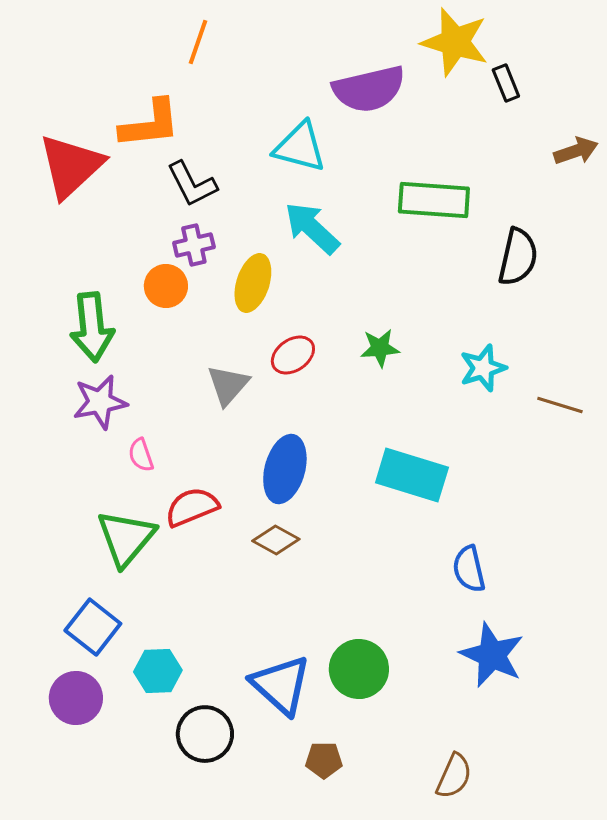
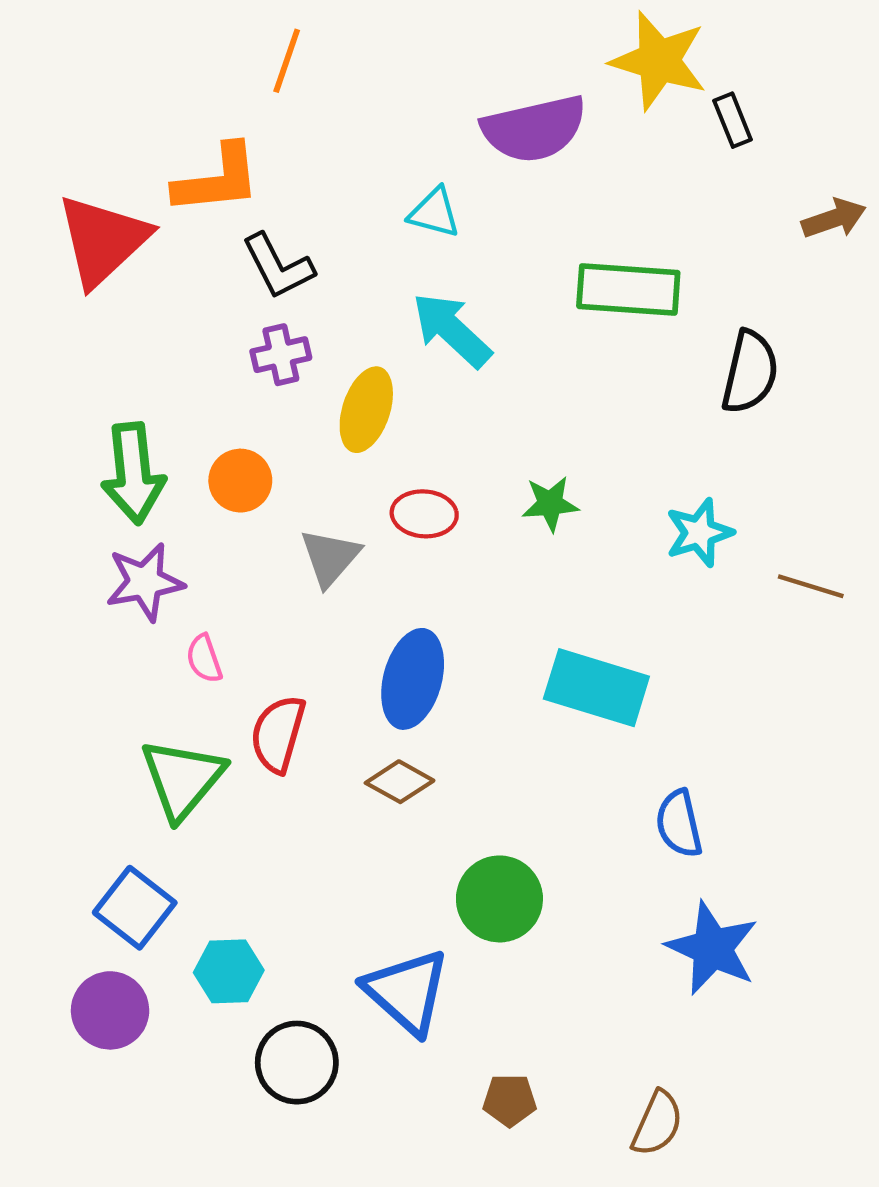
cyan triangle: (300, 147) -> (434, 213), size x0.7
orange circle: (166, 286) -> (240, 481), moved
red ellipse: (293, 355) -> (424, 514), turned 39
red semicircle: (192, 507) -> (278, 734), turned -52
green circle: (359, 669) -> (499, 899), moved
brown pentagon: (324, 760) -> (510, 1100), moved

